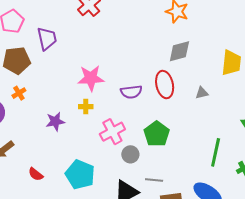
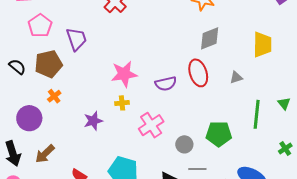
green pentagon: (157, 134) -> (219, 134), moved, turned -30
green line: (216, 152) -> (257, 114), moved
gray circle: (130, 154) -> (184, 144), moved

